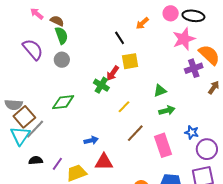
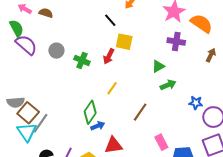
green semicircle: (61, 35) -> (17, 28), moved
yellow square: (130, 61) -> (124, 42), turned 30
purple cross: (194, 68) -> (176, 42), moved, turned 36
green cross: (101, 85) -> (82, 60), moved
green diamond: (63, 102) -> (90, 112), moved, turned -40
yellow line: (124, 107) -> (112, 88), moved
pink rectangle: (163, 145) -> (161, 142), moved, size x0.7

